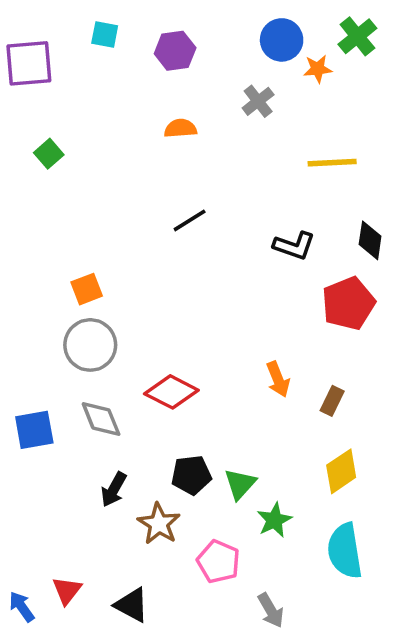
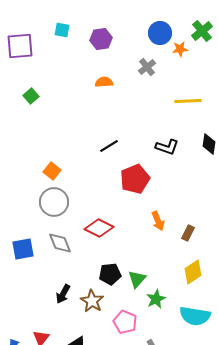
black line: (190, 220) -> (109, 146), moved
orange square: (87, 289) -> (52, 171), turned -30
red pentagon: (348, 303) -> (135, 179), moved
black arrow: (114, 489) -> (63, 294), moved
cyan semicircle: (345, 551) -> (195, 316), turned -72

